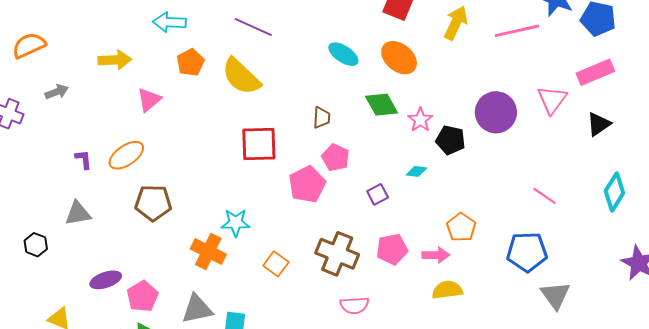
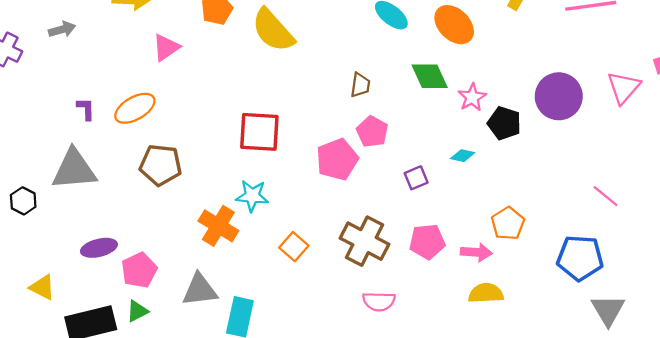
red square: (259, 144) -> (259, 132), moved
gray triangle: (78, 213) -> (74, 169), size x1.5

